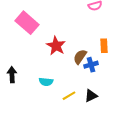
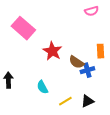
brown semicircle: (80, 57) -> (76, 62), turned -91
cyan semicircle: (46, 82) -> (42, 87), turned 56

